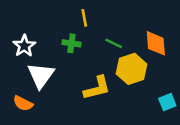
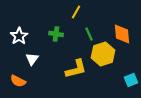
yellow line: (84, 18) -> (76, 12), moved, turned 40
green line: (114, 43) -> (89, 34), turned 40
white triangle: (41, 75) -> (32, 59), size x0.6

